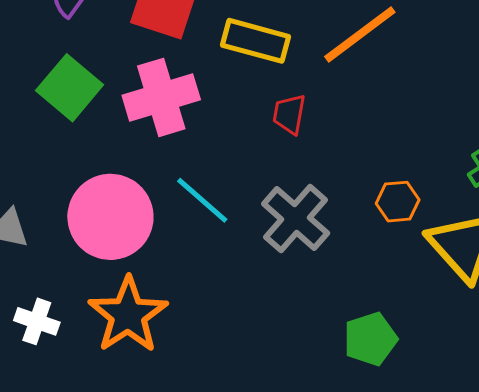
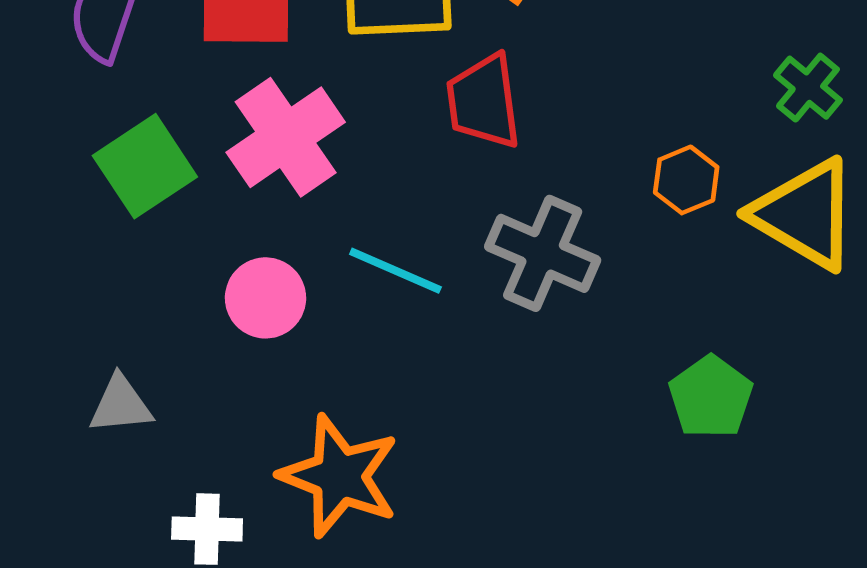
green square: (70, 88) -> (145, 166), turned 34
red trapezoid: (289, 114) -> (484, 101), size x1.5
pink circle: (110, 217) -> (266, 298), moved, size x0.6

